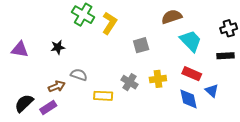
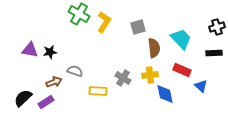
brown semicircle: (172, 17) -> (154, 48), moved, turned 102
gray square: (141, 45) -> (138, 27), moved
black star: (58, 47) -> (50, 52), moved
purple triangle: (20, 49) -> (30, 50), moved
blue diamond: (189, 99) -> (165, 94), moved

